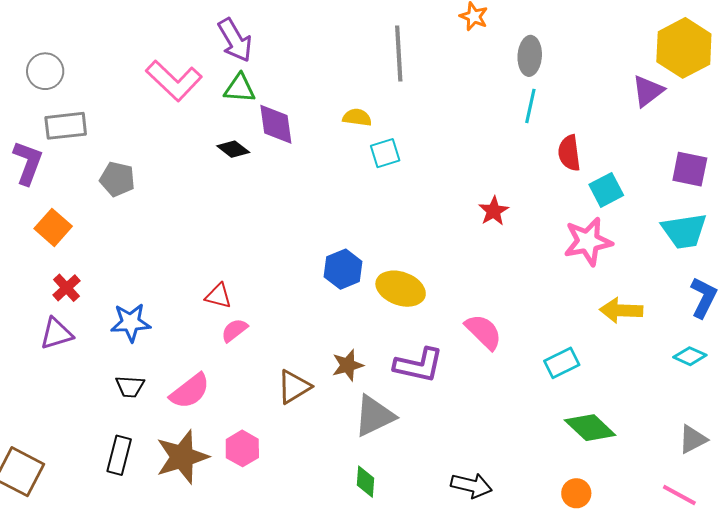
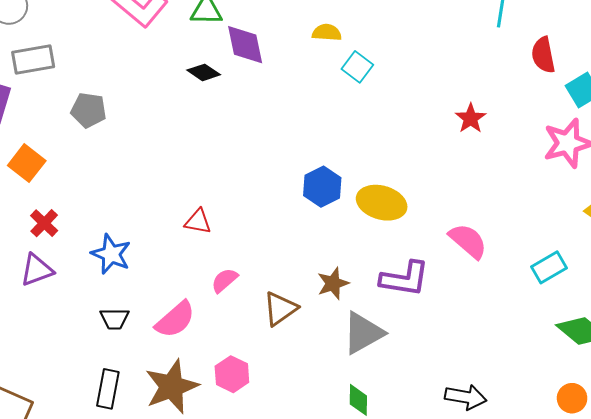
cyan square: (385, 153) -> (357, 67), turned -32
blue star: (131, 323) -> (111, 254), turned 30
pink semicircle: (234, 330) -> (224, 280), moved

